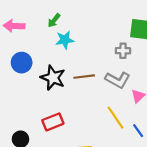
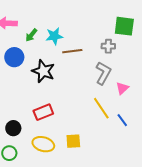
green arrow: (54, 20) -> (31, 35), moved
brown line: (84, 77) -> (72, 51), moved
gray L-shape: (118, 80) -> (103, 73), turned -90

